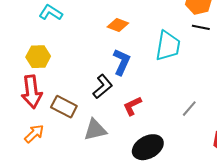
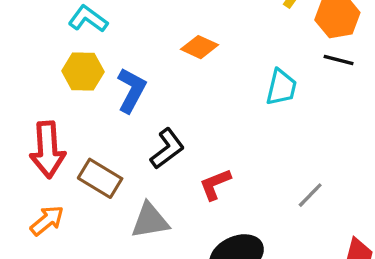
cyan trapezoid: (168, 46) -> (281, 87), size x0.7
yellow hexagon: (38, 57) -> (83, 71), moved
blue L-shape: (122, 62) -> (131, 90), moved

